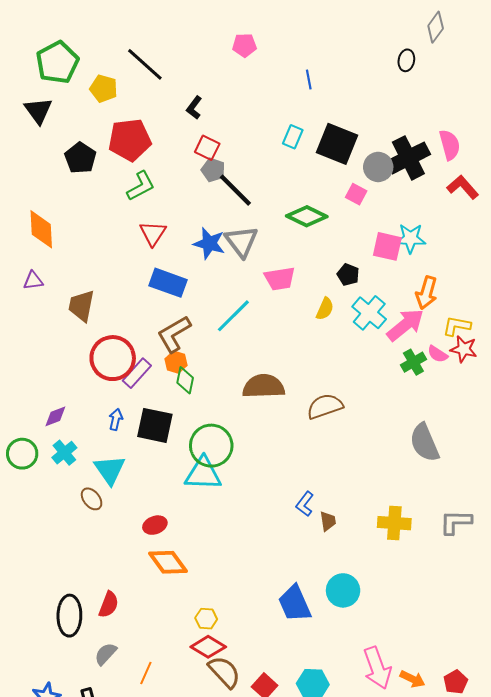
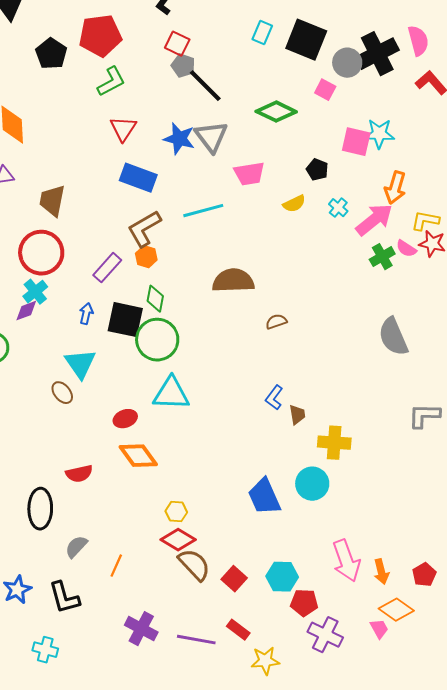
yellow semicircle: (325, 309) -> (294, 204), turned 40
cyan cross: (369, 313) -> (338, 208), size x0.6
cyan line: (233, 316) -> (203, 211), turned 30
red circle: (113, 358) -> (41, 253), moved
green diamond: (185, 380) -> (155, 299), moved
brown semicircle: (325, 406) -> (276, 322), moved, size x0.6
green circle: (211, 446) -> (157, 340), moved
cyan cross: (64, 453) -> (35, 292), moved
cyan triangle: (203, 474) -> (171, 394), moved
yellow cross: (394, 523) -> (334, 443), moved
red semicircle: (109, 605) -> (79, 474), moved, turned 56
orange arrow: (412, 679) -> (381, 572), turned 50

